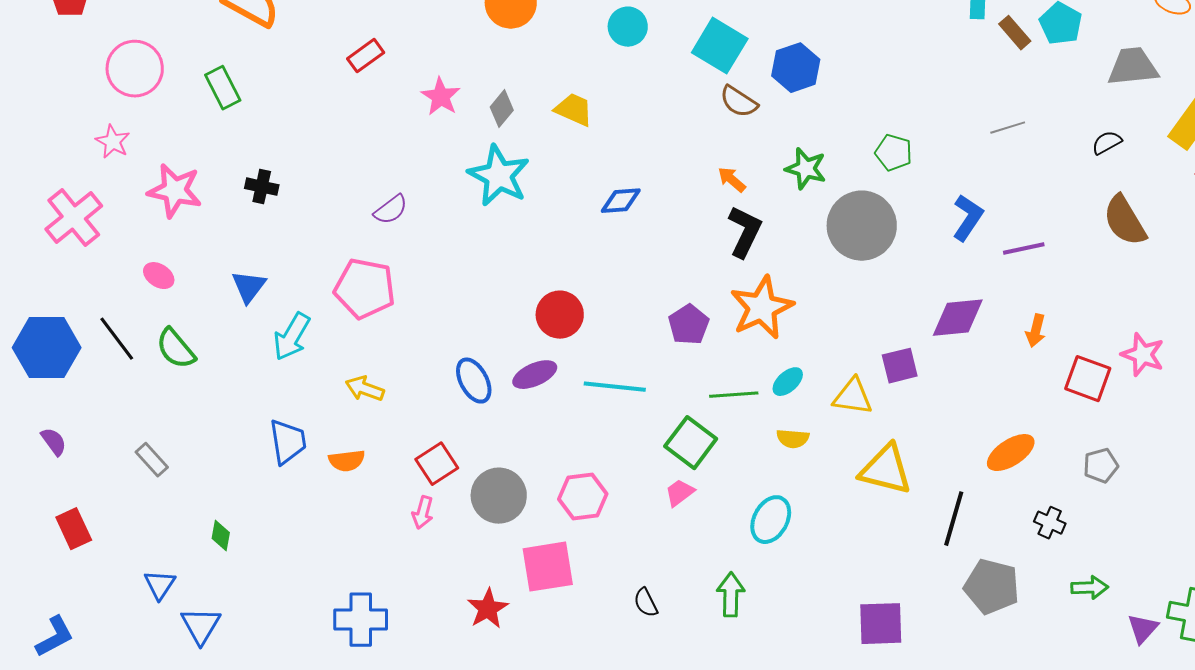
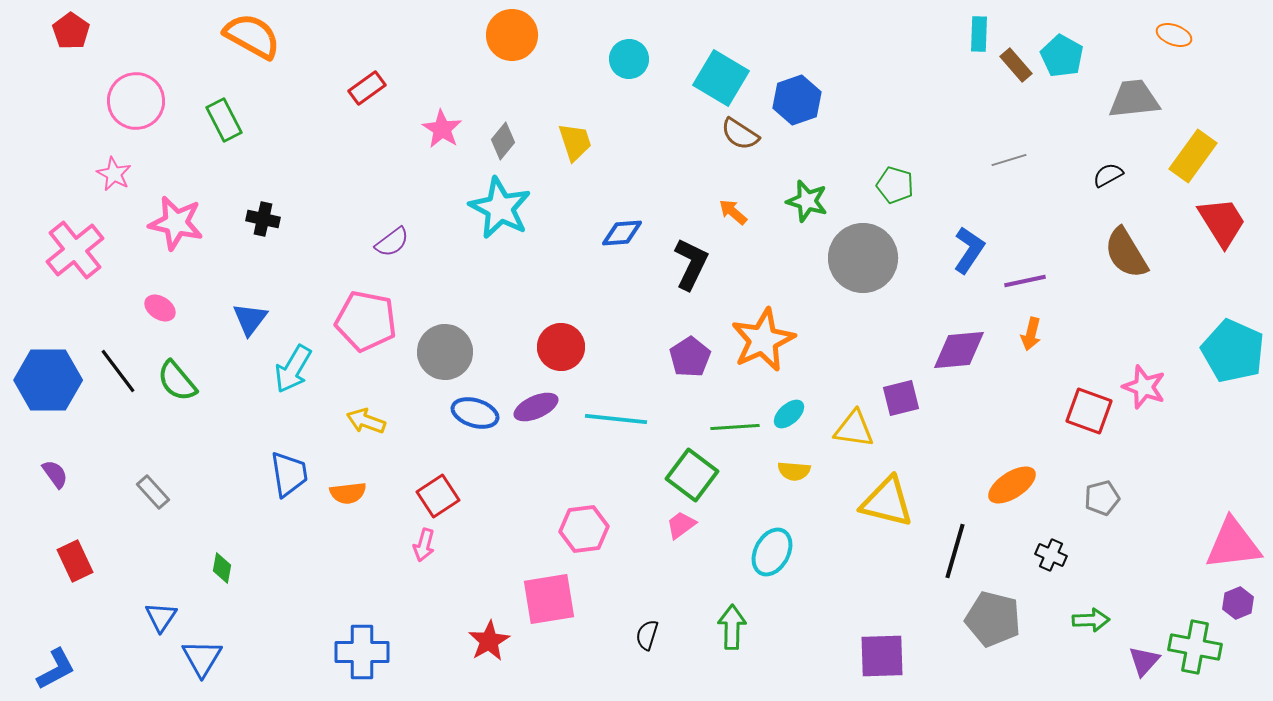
yellow trapezoid: (574, 110) -> (575, 142), turned 48
black L-shape: (745, 232) -> (691, 264), moved
orange arrow: (1036, 331) -> (1031, 334), moved
blue ellipse: (474, 381) -> (475, 413), turned -45
gray circle: (499, 496) -> (445, 352), moved
black semicircle: (646, 603) -> (647, 635), turned 44

